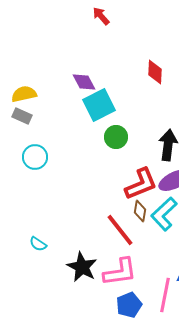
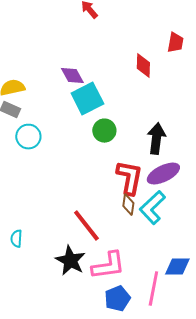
cyan circle: (35, 157) -> (28, 137), moved
red L-shape: (141, 184) -> (129, 178), turned -57
red line: (120, 230) -> (86, 226), moved
cyan semicircle: (38, 244) -> (16, 239), moved, turned 60

